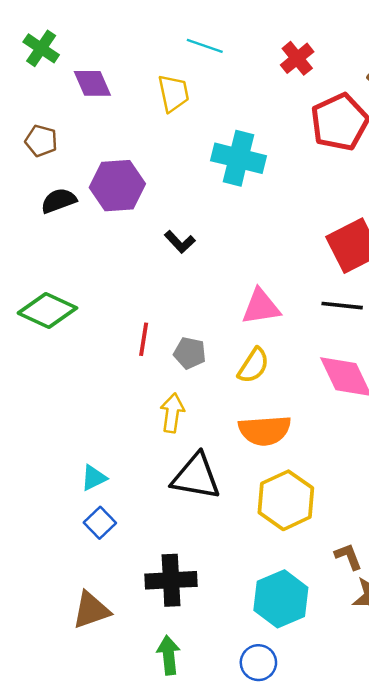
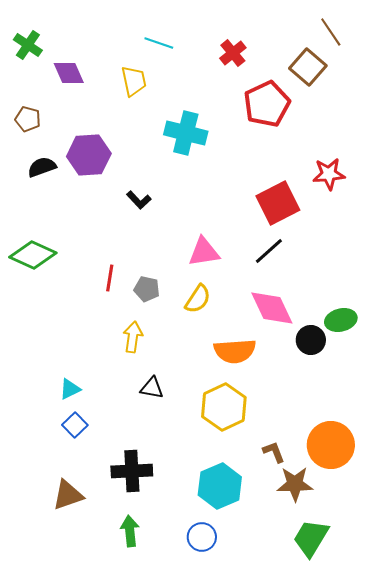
black line: (342, 306) -> (269, 251), turned -48
orange semicircle: (265, 430) -> (235, 351), moved
black triangle: (196, 477) -> (152, 388), size x0.6

